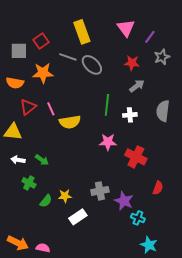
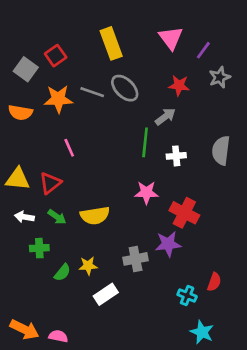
gray square: (19, 51) -> (26, 69), turned 36
gray line: (68, 57) -> (92, 92), moved
gray arrow: (137, 86) -> (165, 117), moved
red triangle: (28, 107) -> (50, 183), moved
yellow semicircle: (70, 122) -> (95, 216), moved
green cross: (29, 183) -> (39, 248), turned -32
red semicircle: (158, 188) -> (214, 282), moved
purple star: (124, 201) -> (168, 244), moved, turned -30

